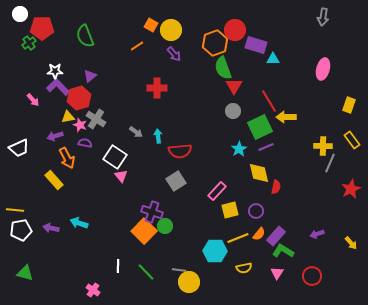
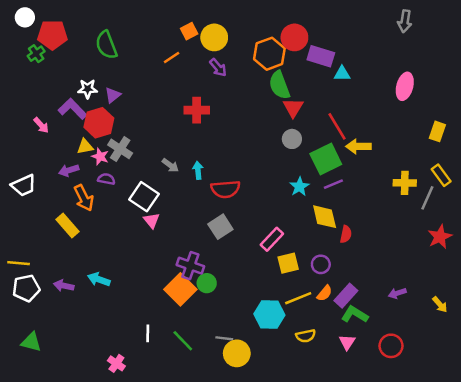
orange square: (151, 25) -> (189, 31), turned 32
white star: (55, 71) -> (88, 89), moved
gray line: (330, 163) -> (427, 198), moved

